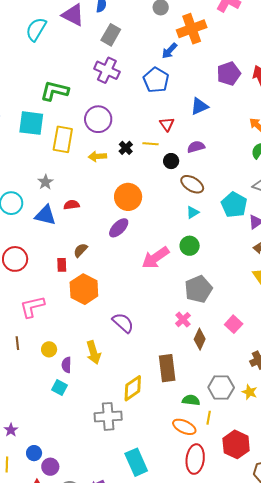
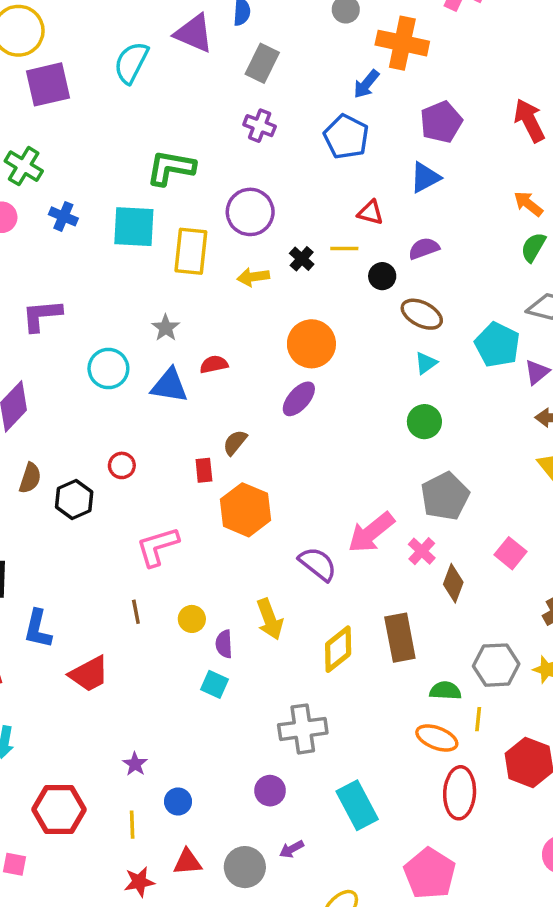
orange cross: (192, 29) -> (402, 43), turned 36
purple cross: (107, 70) -> (260, 126), size x0.7
purple pentagon: (229, 74) -> (441, 122), moved
red triangle: (167, 124) -> (370, 213), turned -35
pink arrow: (155, 258) -> (371, 533), moved
red circle: (15, 259) -> (122, 465), size x0.6
yellow diamond: (133, 388) -> (338, 649), moved
purple circle: (50, 467) -> (270, 791), moved

